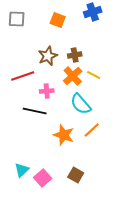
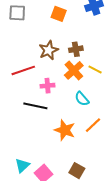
cyan semicircle: (81, 104) -> (82, 99), size x0.7

